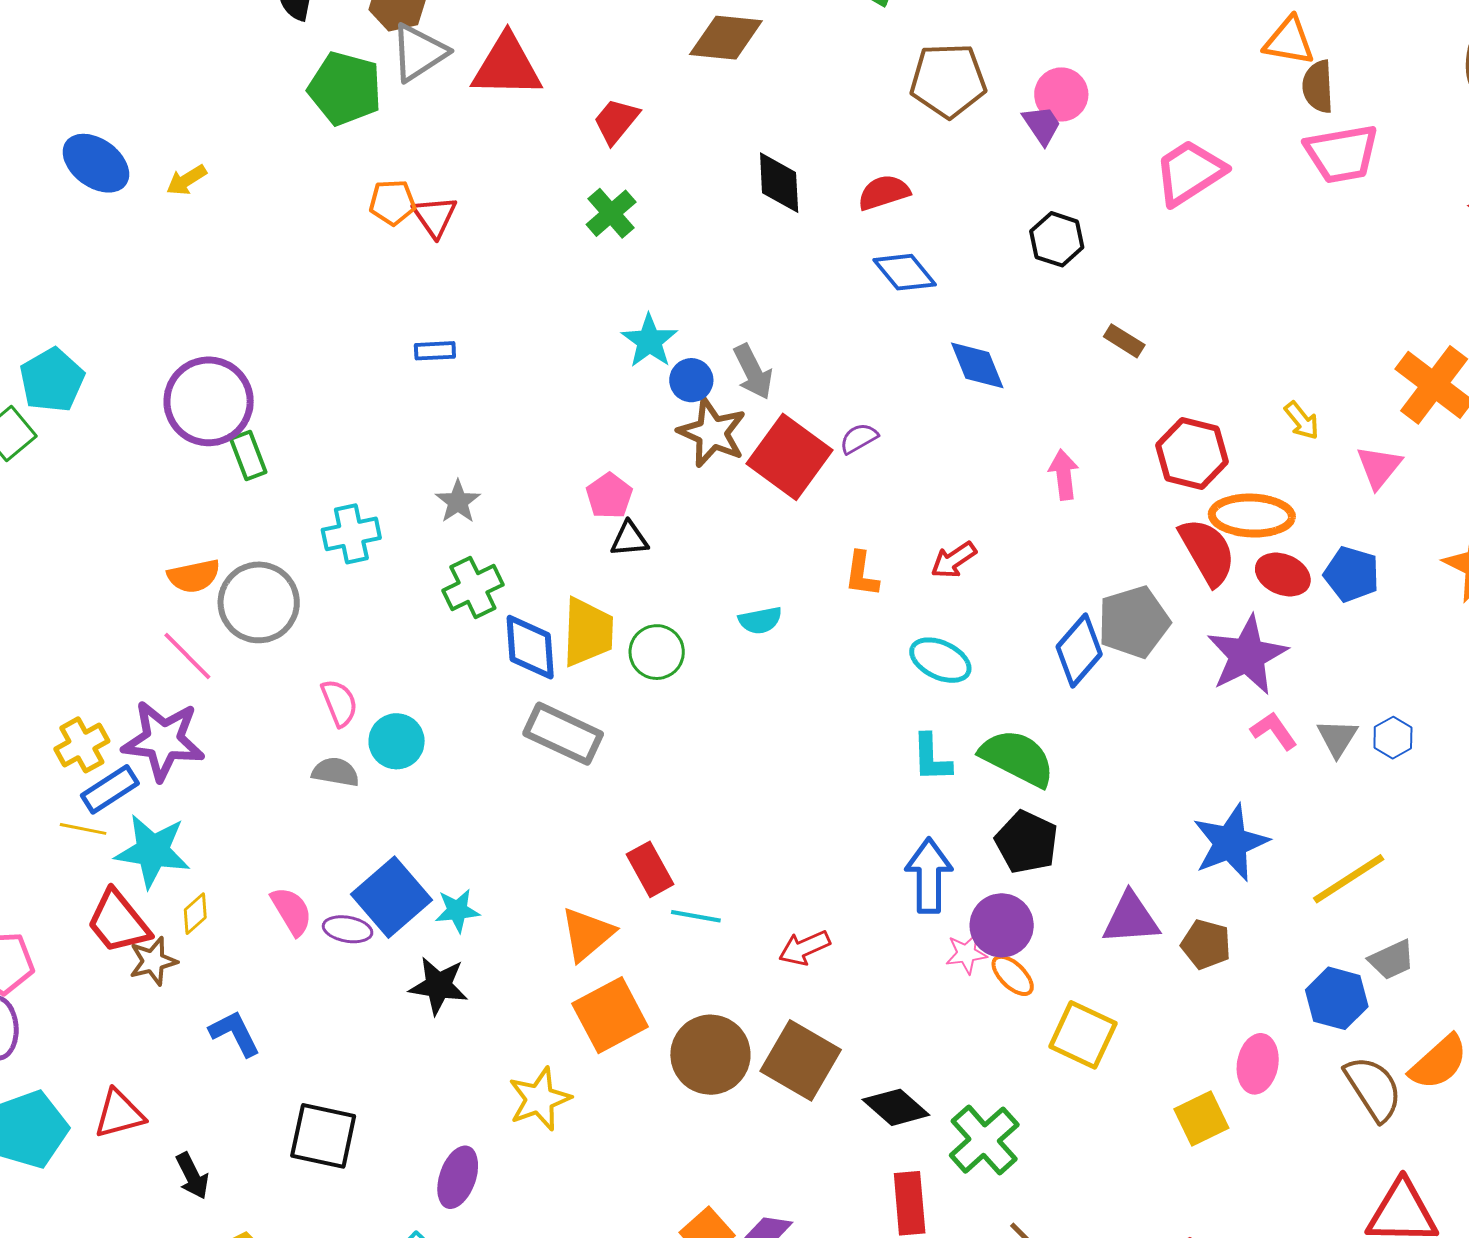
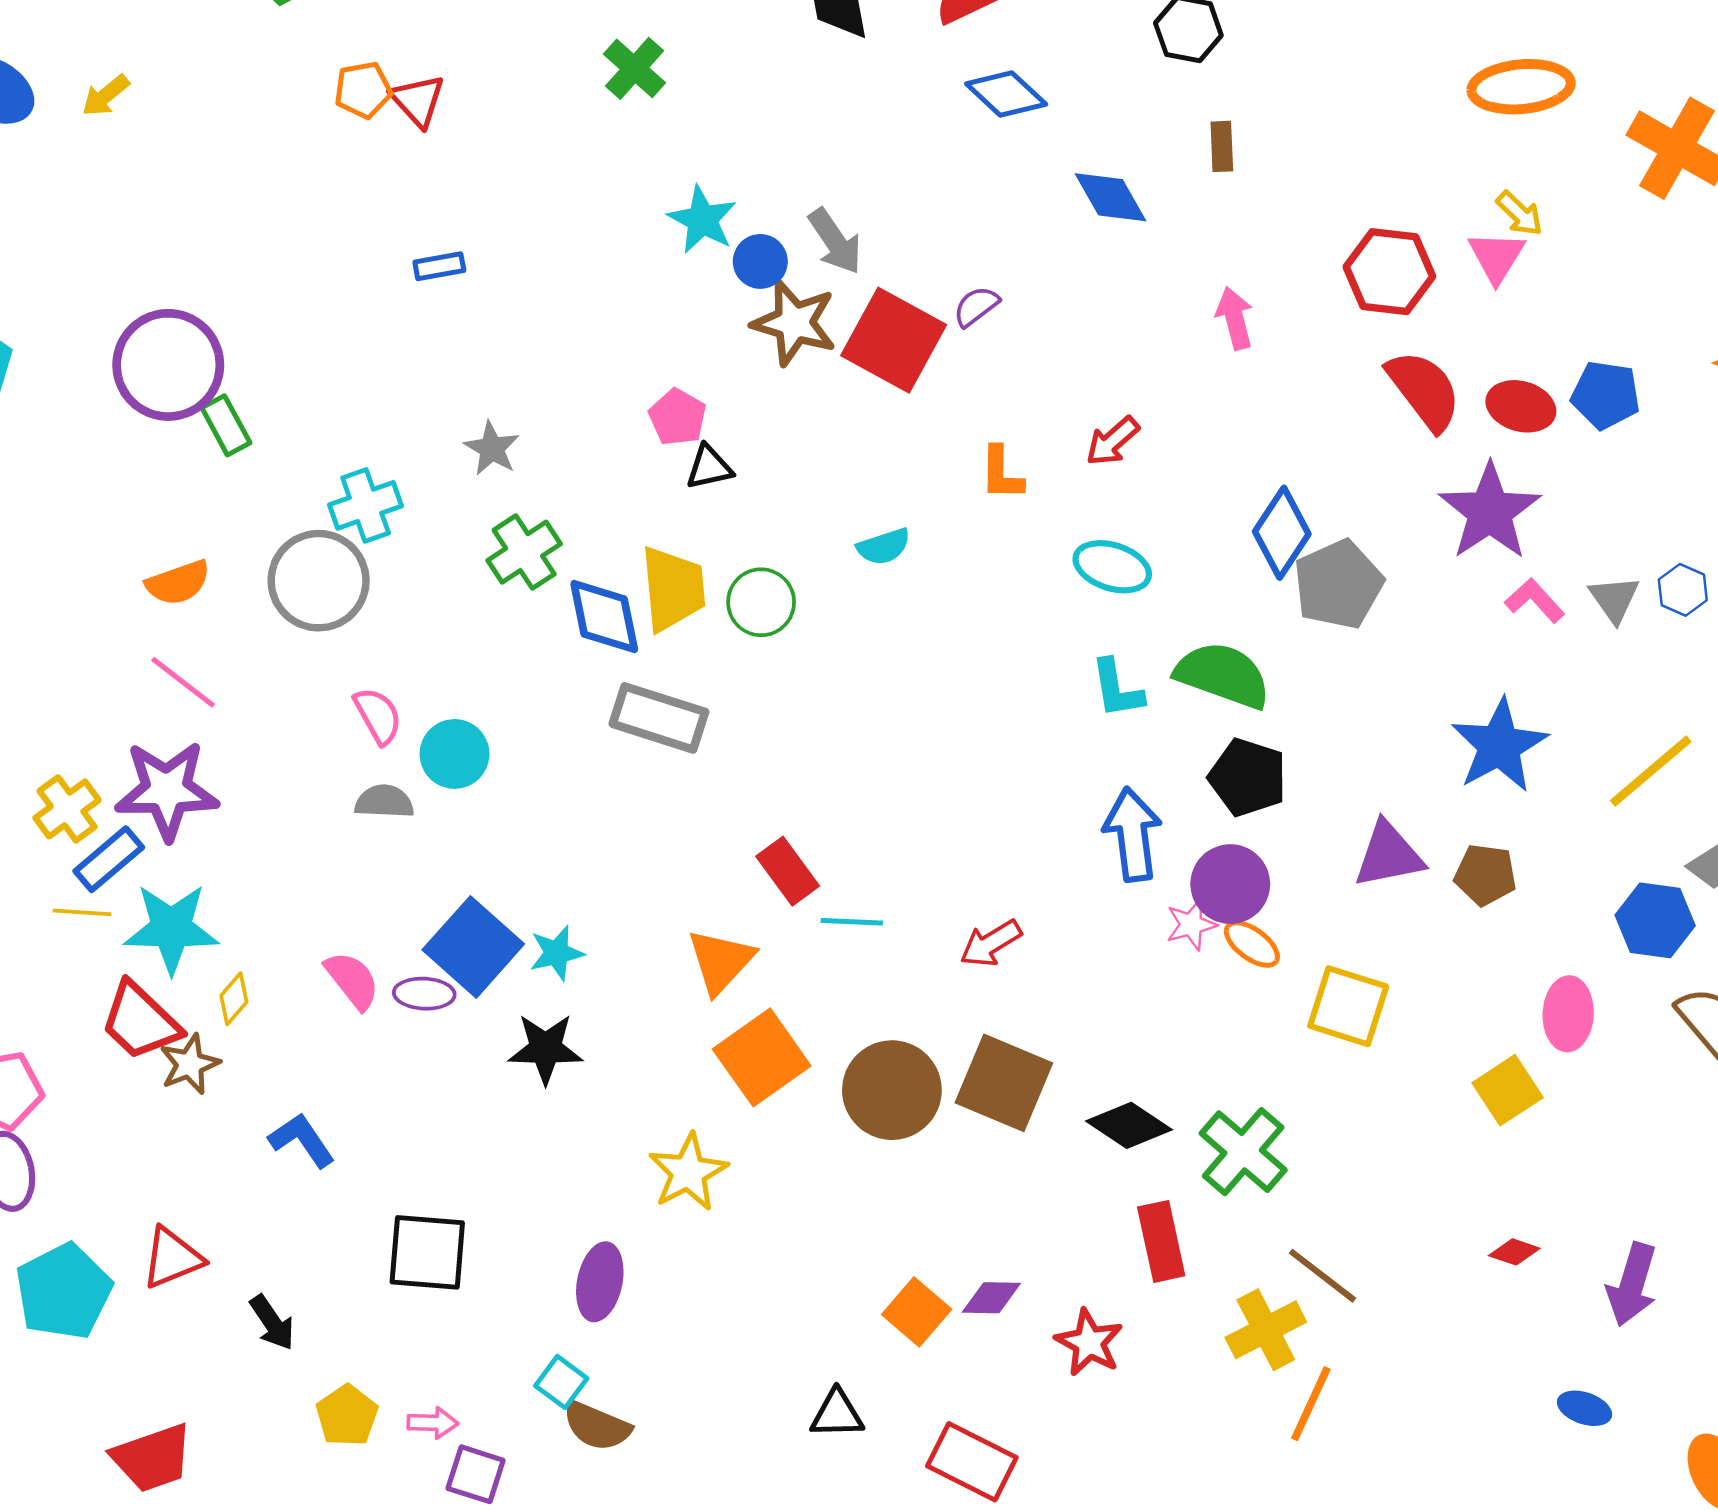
brown rectangle: (1124, 341) -> (1222, 146), moved, turned 63
pink triangle: (1379, 467) -> (1497, 257), moved
orange ellipse: (1252, 516) -> (1521, 87), moved
gray circle: (259, 602) -> (319, 581), moved
gray pentagon: (1134, 622) -> (1338, 584), moved

